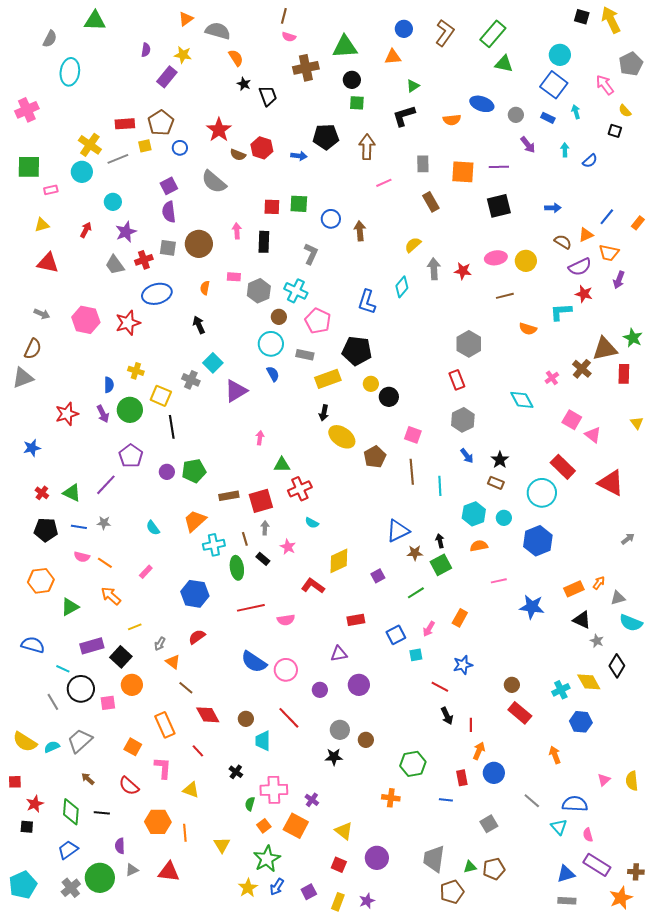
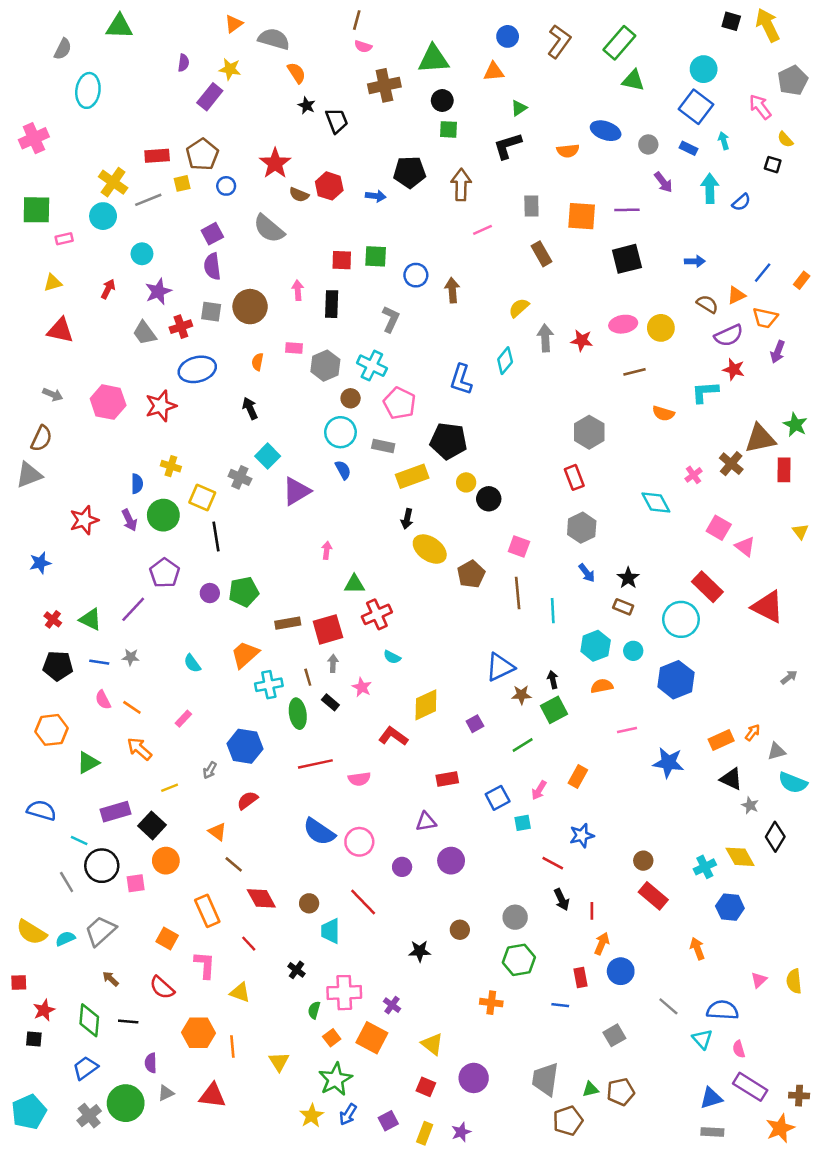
cyan arrow: (565, 150) -> (710, 188), size x1.6
pink semicircle: (82, 557) -> (103, 700), turned 49
gray arrow: (160, 644) -> (210, 770), moved
gray circle: (340, 730) -> (515, 917), moved

